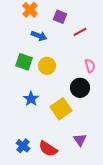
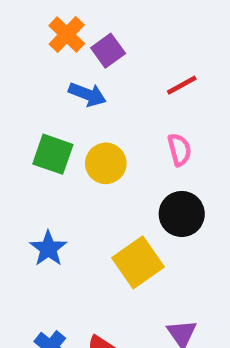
purple square: (60, 17) -> (108, 51), moved, turned 32
pink semicircle: (90, 66) -> (179, 150), moved
blue star: (31, 99) -> (48, 249), moved

